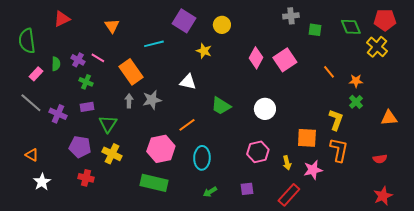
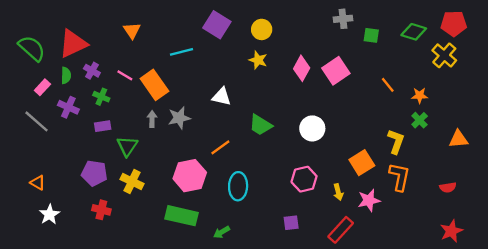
red triangle: (62, 19) -> (73, 44), moved, size x1.5
green diamond: (351, 27) -> (414, 32), turned -50
green semicircle: (27, 41) -> (32, 48), turned 140
yellow star: (204, 51) -> (258, 60), moved
pink line: (98, 58) -> (125, 75), moved
purple cross: (58, 114) -> (68, 107), moved
orange square: (307, 138) -> (362, 163), turned -35
green arrow: (210, 192) -> (222, 232), moved

